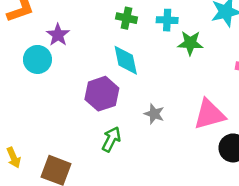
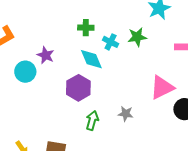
cyan cross: (167, 20) -> (111, 42), moved, turned 35
purple star: (58, 35) -> (46, 55), moved
gray star: (154, 114) -> (126, 114), moved

